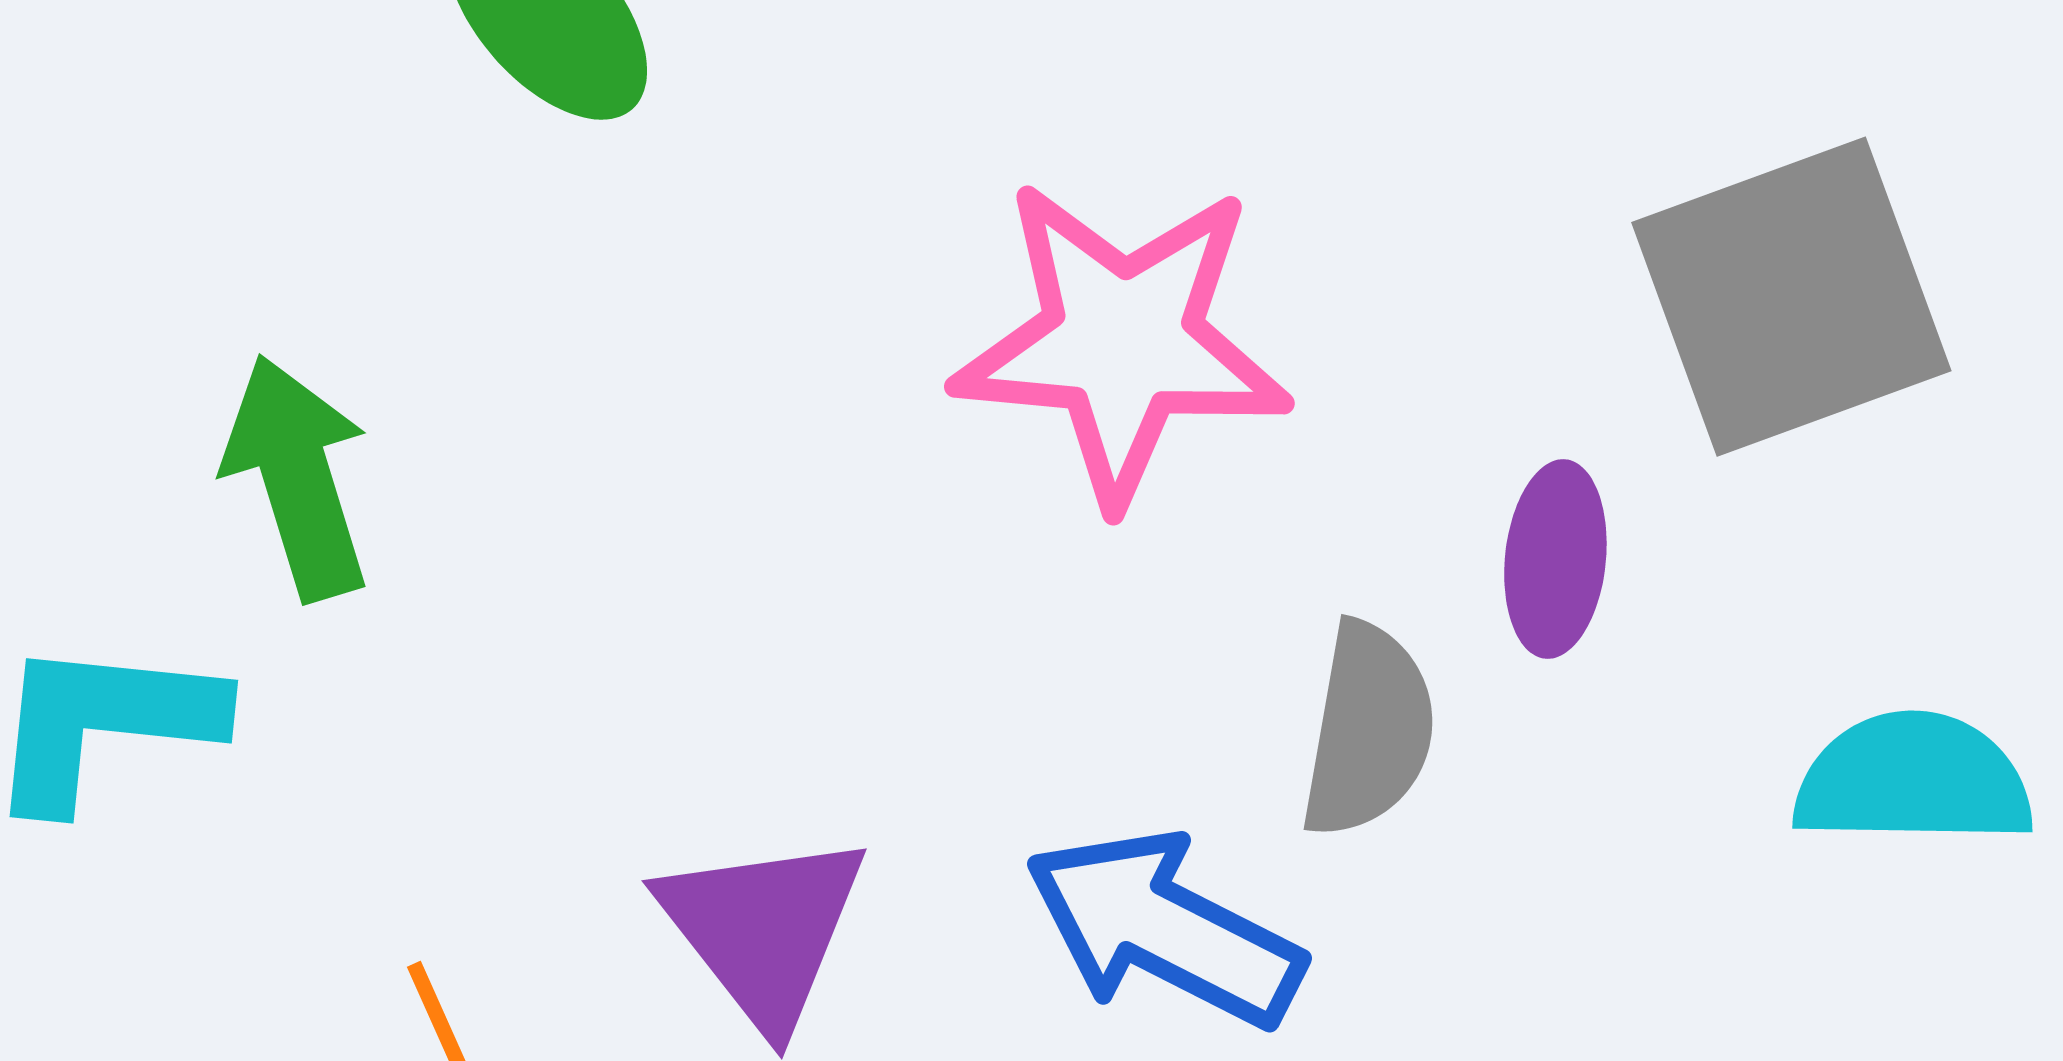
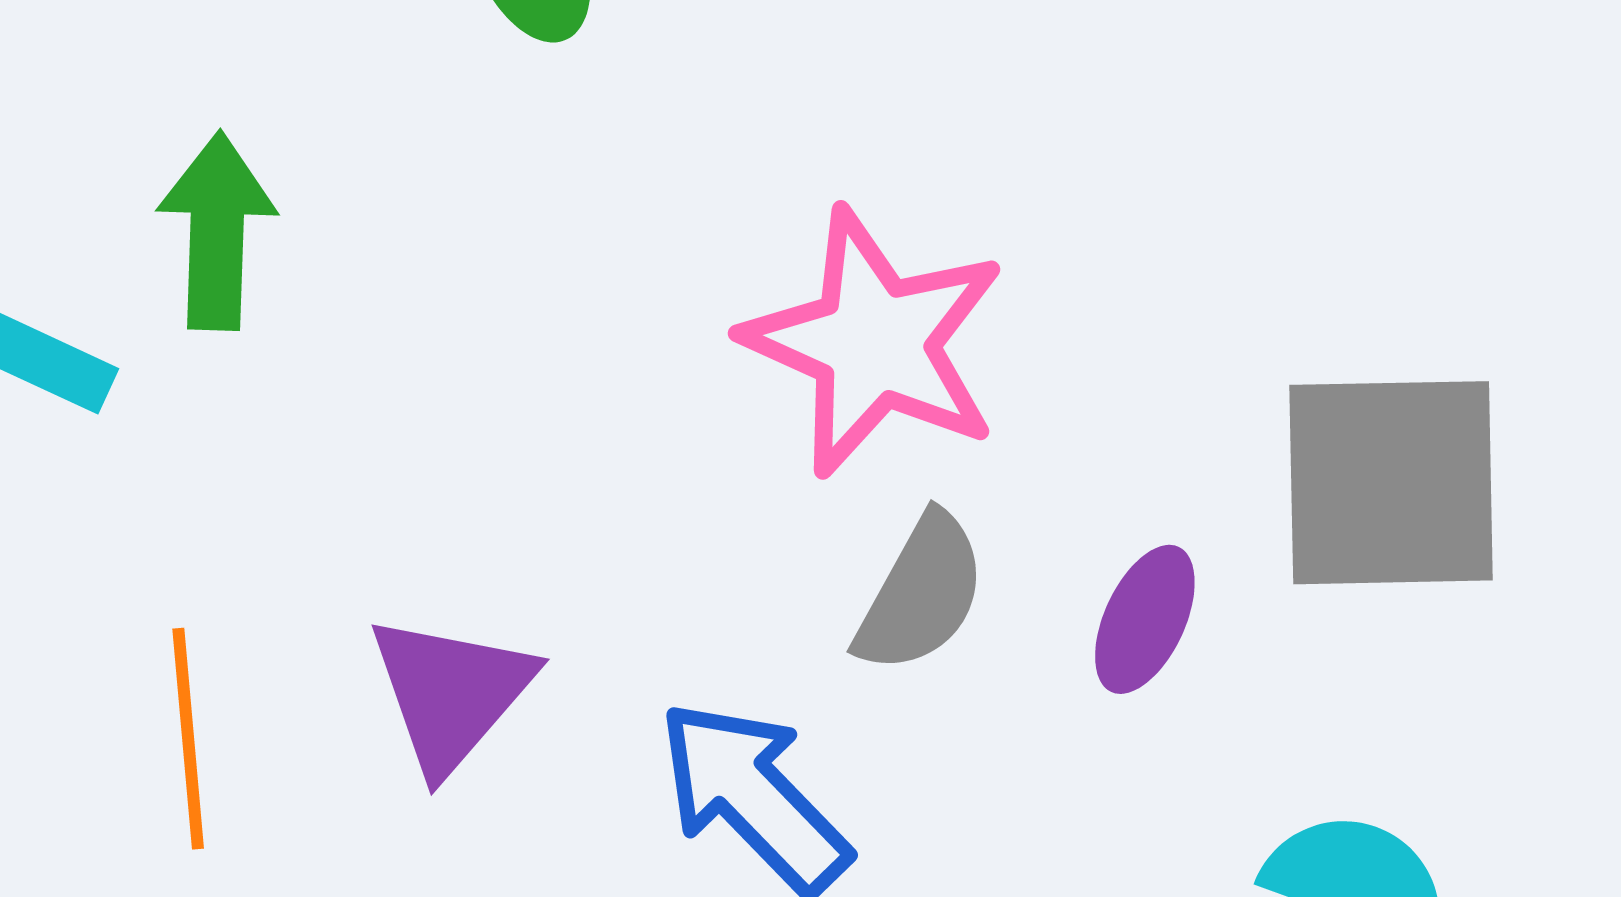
gray semicircle: (1368, 730) -> (921, 593), moved

